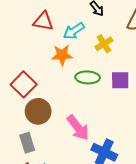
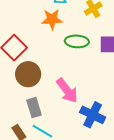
gray rectangle: (27, 143) -> (34, 108), moved

